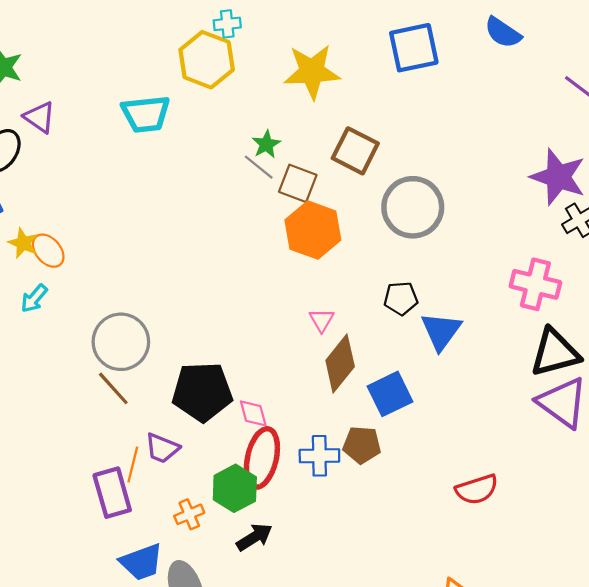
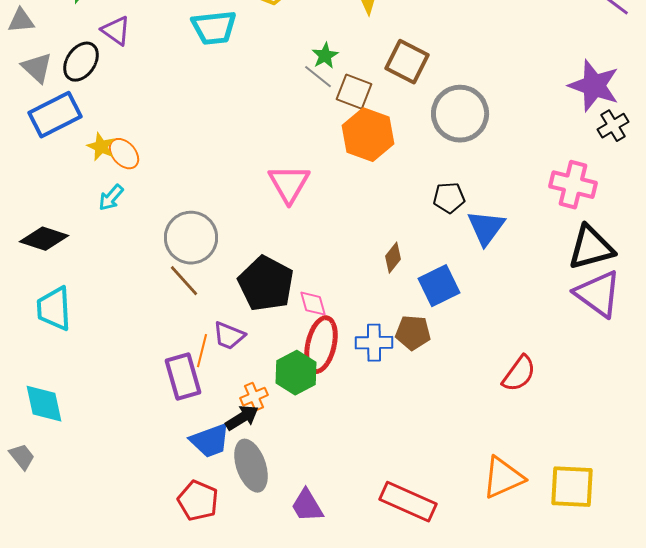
pink triangle: (322, 320) -> (289, 184), moved, size x1.8
brown diamond: (340, 364) -> (393, 258), size x0.6
black pentagon: (202, 392) -> (266, 284), turned 30
red semicircle: (477, 489) -> (519, 374), turned -36
black arrow: (254, 537) -> (242, 418), moved

